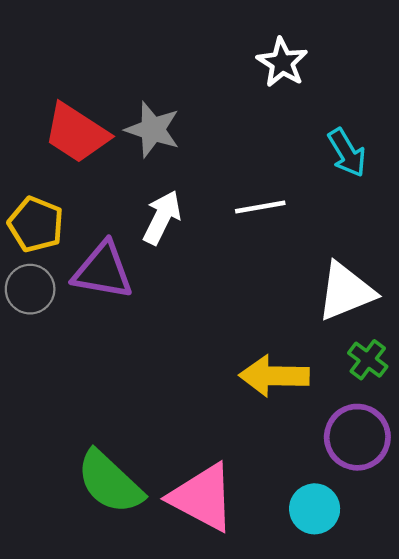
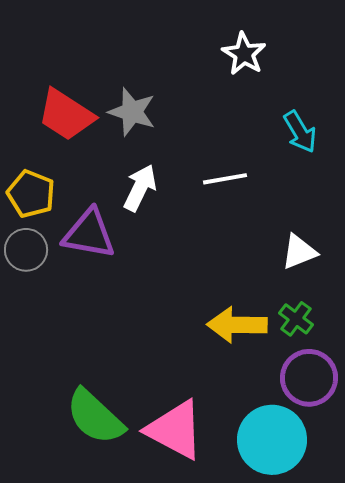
white triangle: (346, 291) -> (299, 252), size x0.7
green cross: (368, 360) -> (296, 319), moved
cyan circle: (315, 509) -> (272, 440), size x1.6

